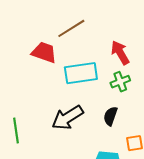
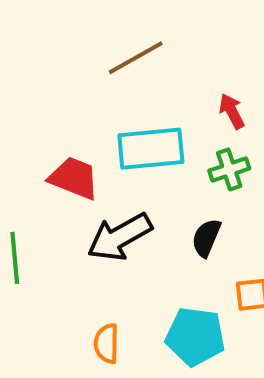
red trapezoid: (44, 52) -> (74, 178), moved
red arrow: (120, 53) -> (232, 111), size x0.7

